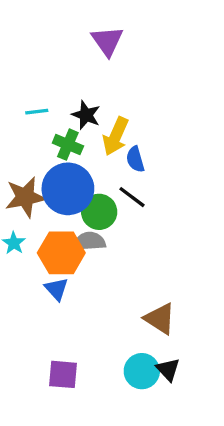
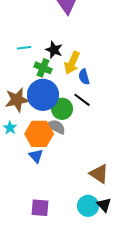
gray semicircle: (89, 241) -> (56, 127), turned 30

